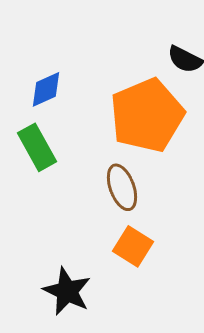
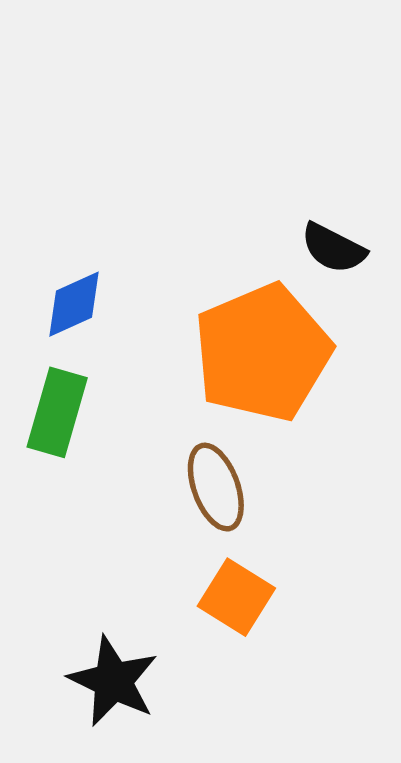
green rectangle: (37, 147) -> (57, 412), turned 45

